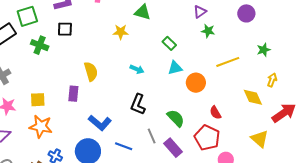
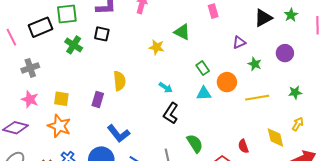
green star: (208, 31) -> (255, 64), moved
orange circle: (196, 83) -> (227, 82), moved
black L-shape: (138, 104) -> (171, 113), moved
red semicircle: (215, 113) -> (243, 146), moved

